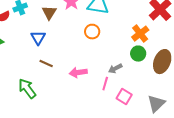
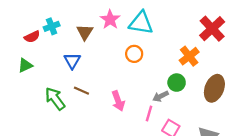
green circle: (138, 54) -> (177, 83), moved
pink arrow: (78, 73) -> (118, 101), turned -102
green arrow: (27, 89) -> (55, 99), moved

